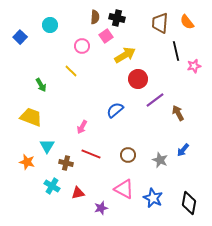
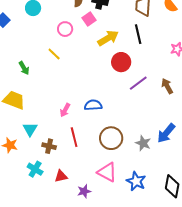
black line: (176, 51) -> (138, 34), moved
blue semicircle: (115, 110) -> (93, 105), moved, turned 36
brown arrow: (178, 113) -> (167, 86), moved
blue arrow: (183, 150) -> (166, 133), size x1.5
red line: (91, 154) -> (74, 137), turned 54
brown circle: (128, 155) -> (111, 138), size x1.5

